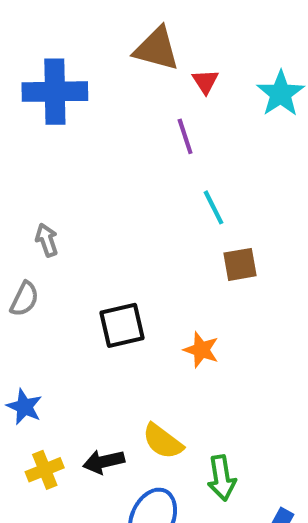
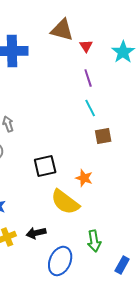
purple line: (185, 136) -> (88, 78), moved
yellow semicircle: (163, 441) -> (65, 202), moved, size x1.4

